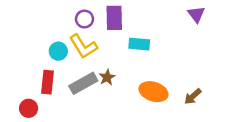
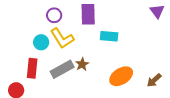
purple circle: (84, 19) -> (54, 15), moved
orange ellipse: (153, 92) -> (121, 76), turned -50

